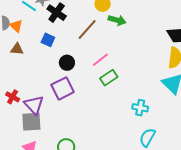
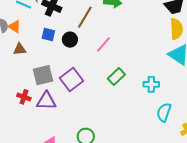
black circle: (67, 63) -> (70, 40), moved
green rectangle: (109, 78) -> (116, 76), moved
purple triangle: (34, 105) -> (46, 101), turned -35
gray square: (31, 122) -> (43, 75), moved

